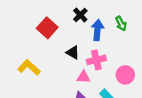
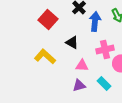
pink cross: (96, 60) -> (105, 49), moved
yellow L-shape: (29, 67) -> (45, 56), moved

